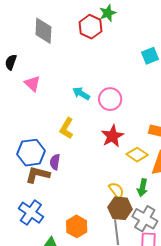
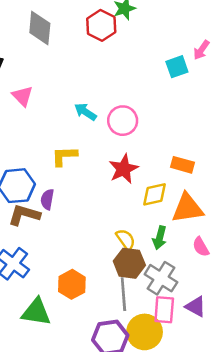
yellow L-shape: (67, 128) -> (64, 156), turned 55
yellow diamond: (137, 155) -> (155, 194), turned -50

